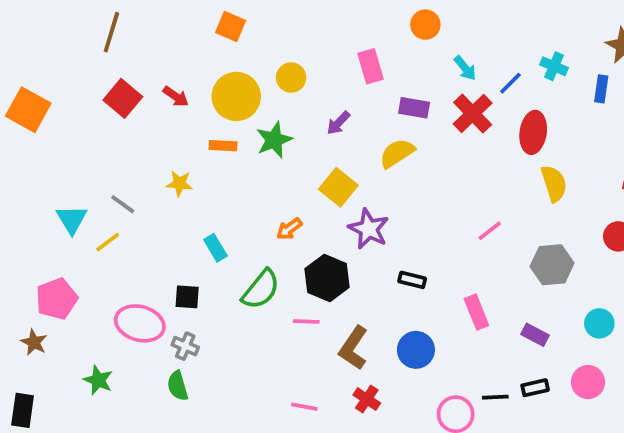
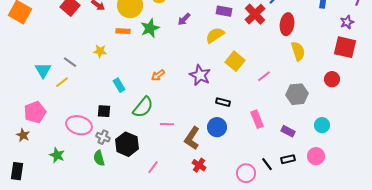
yellow square: (338, 187) -> (235, 61), moved
black hexagon: (327, 278) -> (127, 144), moved
blue circle: (416, 350) -> (217, 127), moved
black line: (495, 397) -> (267, 164), turned 56
pink line: (304, 407) -> (153, 167), moved, turned -64

